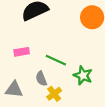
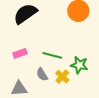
yellow cross: (54, 94) -> (62, 77), moved

